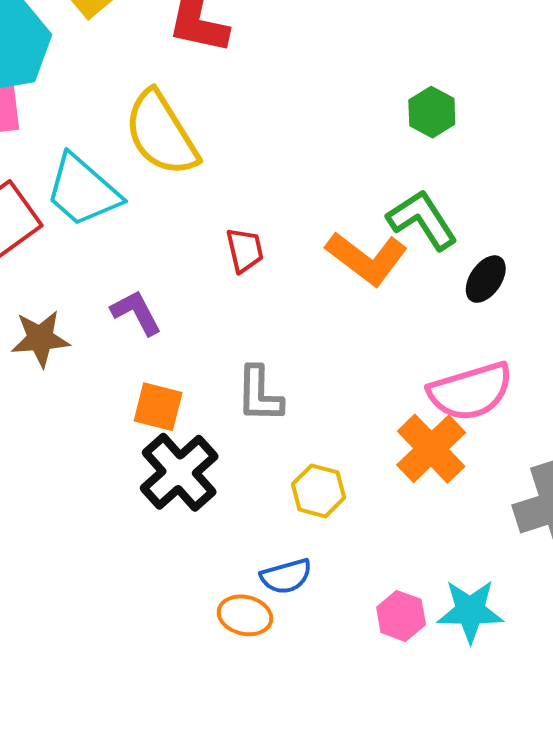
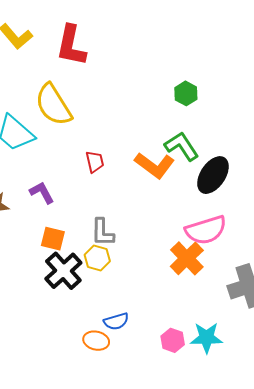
black ellipse: (486, 279) -> (213, 175), size x1.6
yellow hexagon: (318, 491) -> (97, 258), moved

